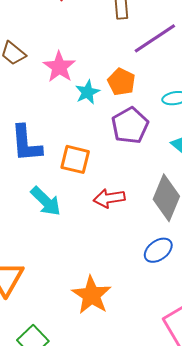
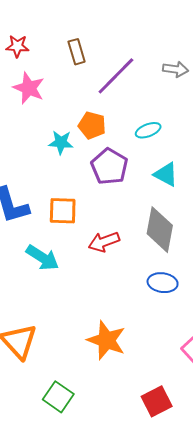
pink star: (59, 67) -> (29, 88), moved
cyan star: (87, 92) -> (61, 142), turned -30
blue ellipse: (158, 250) -> (163, 283), turned 56

